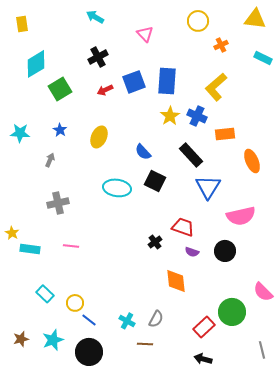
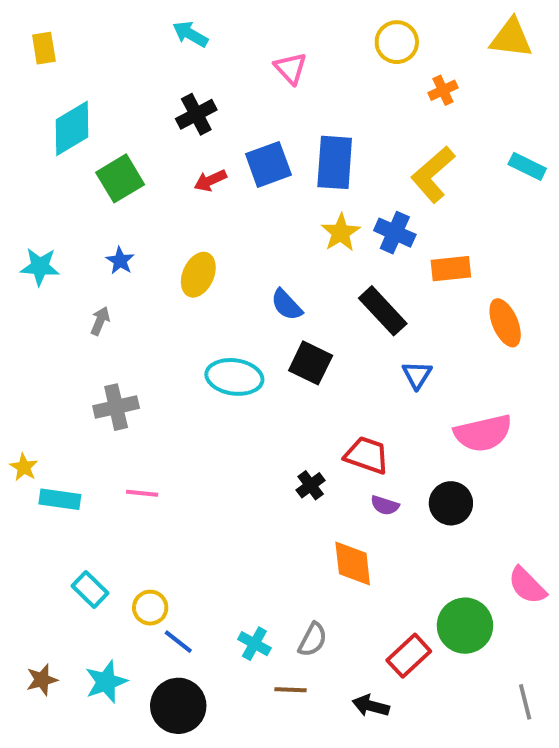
cyan rectangle: (263, 58) -> (527, 166), moved
blue triangle: (208, 187) -> (417, 375), size x0.6
black arrow: (203, 359) -> (371, 706), moved

